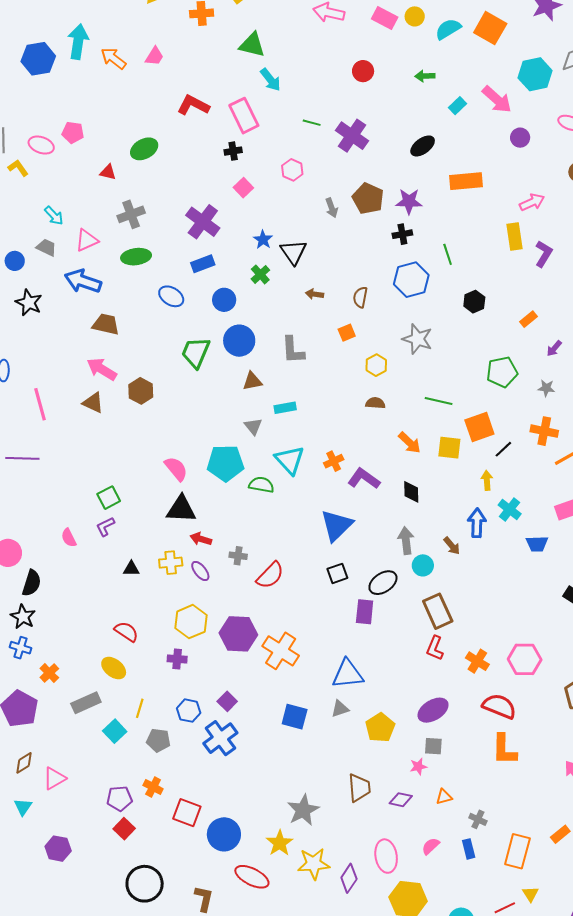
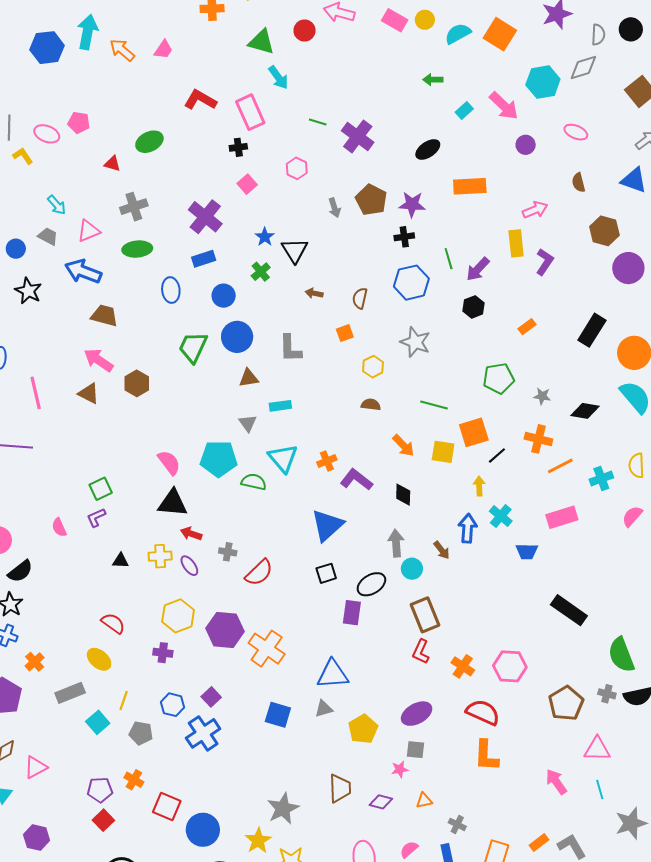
red circle: (363, 71) -> (305, 31), moved
blue ellipse: (171, 296) -> (171, 290), turned 50
purple arrow: (554, 348) -> (478, 269), moved, size x1.5
black semicircle: (32, 583) -> (20, 571), turned 32

